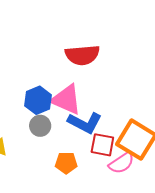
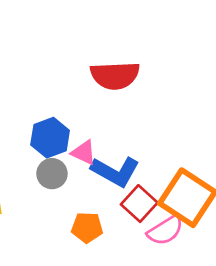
pink triangle: (66, 100) -> (84, 152), moved, size x0.6
red square: (102, 145) -> (139, 204), turned 30

